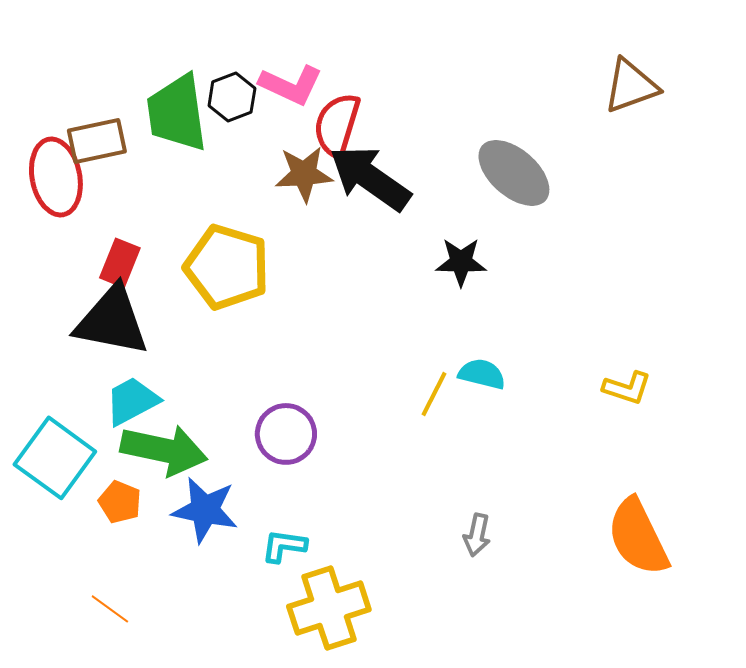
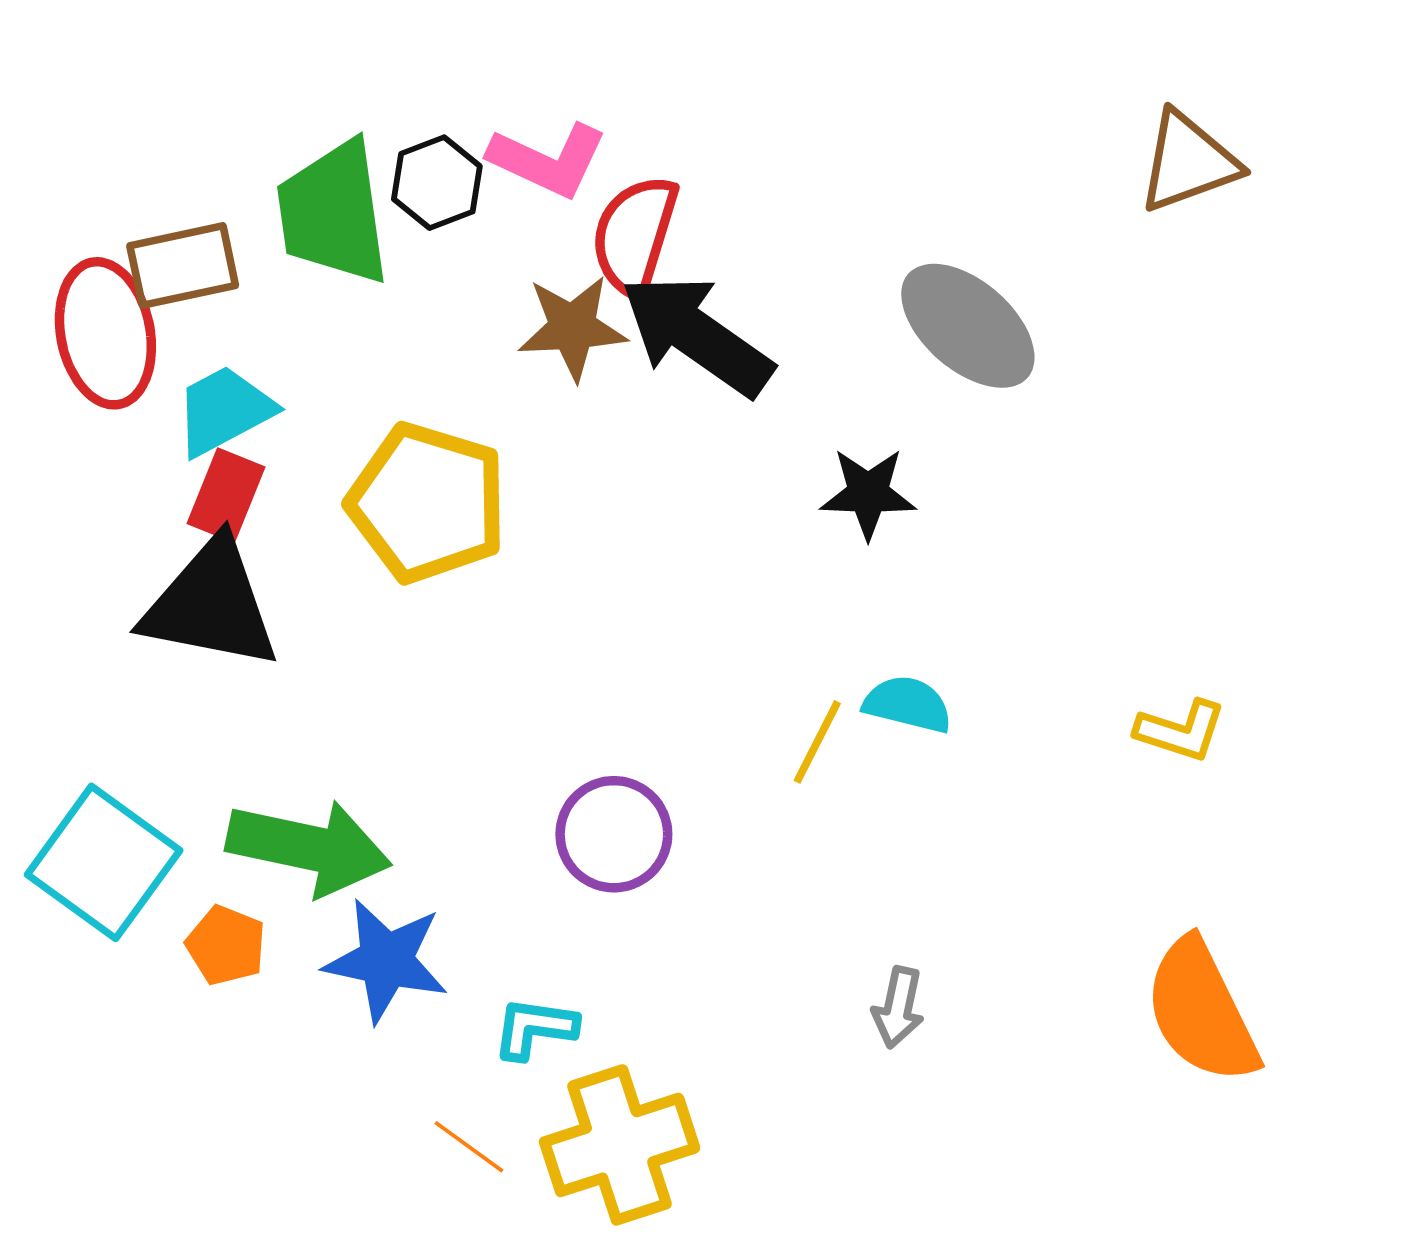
cyan trapezoid: (132, 401) -> (224, 411), moved
purple circle: (286, 434) -> (614, 834), moved
orange line: (110, 609) -> (469, 1147), moved

